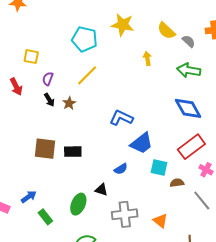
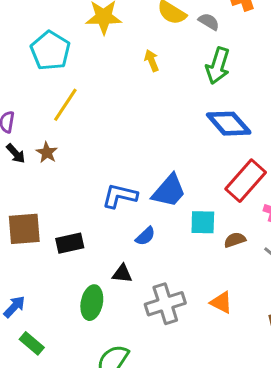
cyan pentagon: (85, 39) -> (50, 51), turned 30
green arrow: (189, 70) -> (218, 66), turned -70
blue L-shape: (121, 118) -> (120, 196), moved
black rectangle: (73, 152) -> (70, 243), moved
green rectangle: (45, 217) -> (32, 343), moved

